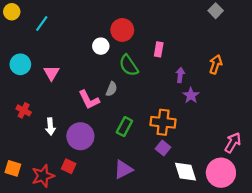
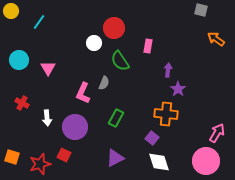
gray square: (216, 11) -> (201, 10), turned -32
orange arrow: (216, 64) -> (216, 39), moved, turned -72
pink L-shape: (89, 100) -> (83, 93), turned 50
orange cross: (163, 122) -> (166, 114), moved
white diamond: (186, 172) -> (159, 162), moved

